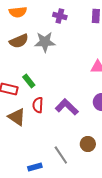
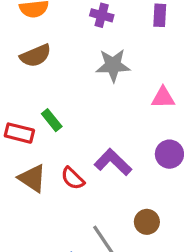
gray star: (45, 42) -> (113, 65), moved
red semicircle: (38, 105) -> (73, 178), moved, turned -49

